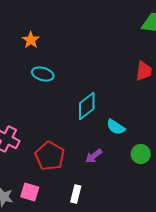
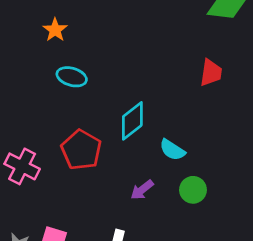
green circle: (141, 154) -> (193, 190), moved
red pentagon: (50, 156) -> (81, 150), moved

